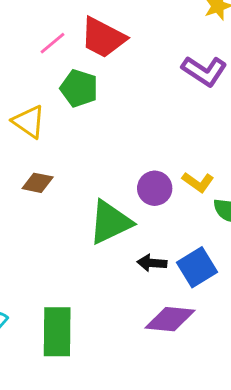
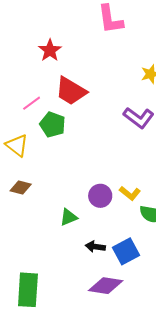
pink line: (53, 43) -> (32, 103), moved
green triangle: (110, 222) -> (69, 217), size x0.6

